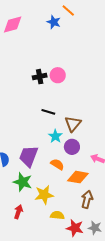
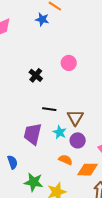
pink circle: (58, 75) -> (69, 63), moved
black cross: (40, 77) -> (36, 75), turned -32
purple trapezoid: (29, 156) -> (33, 134), moved

